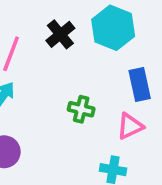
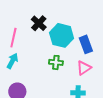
cyan hexagon: (113, 28) -> (62, 35), moved

